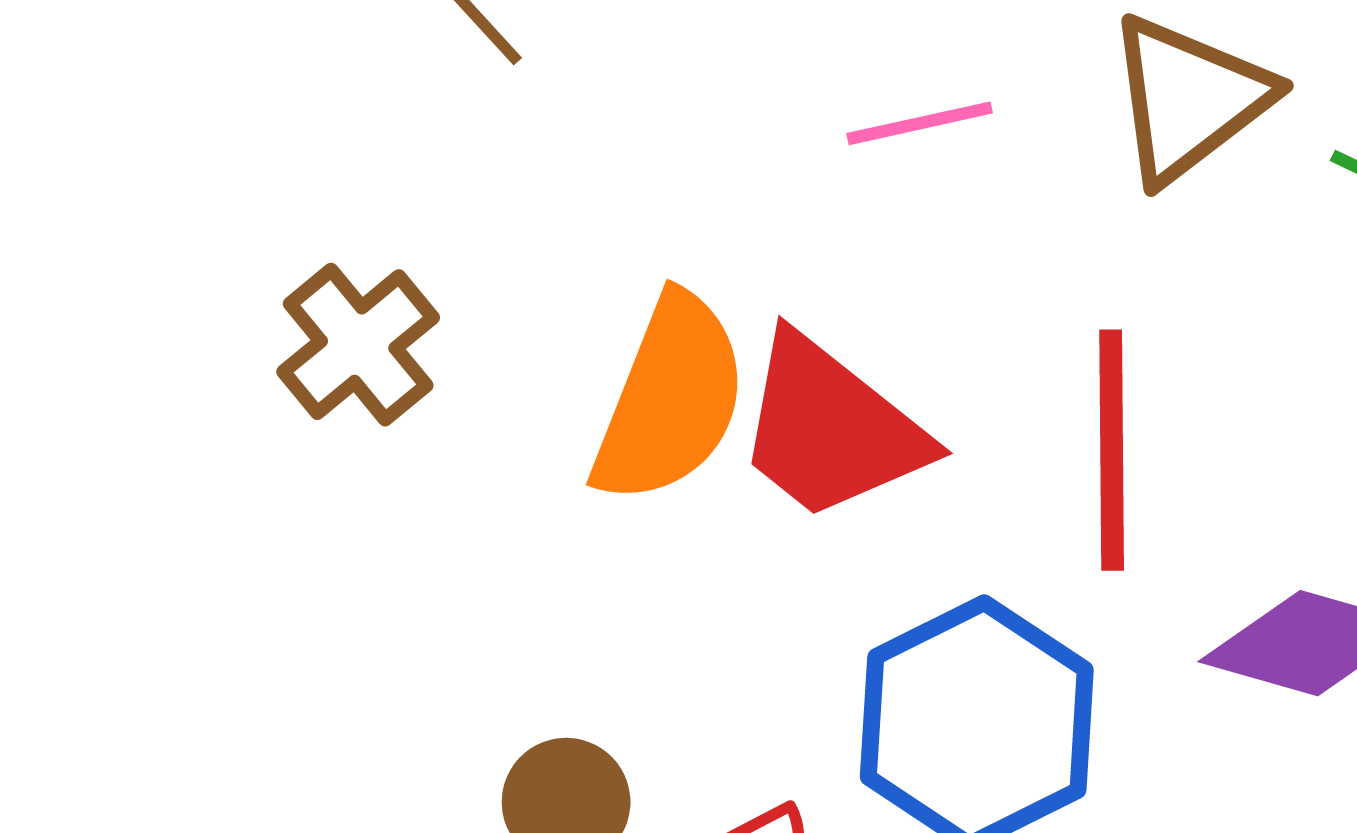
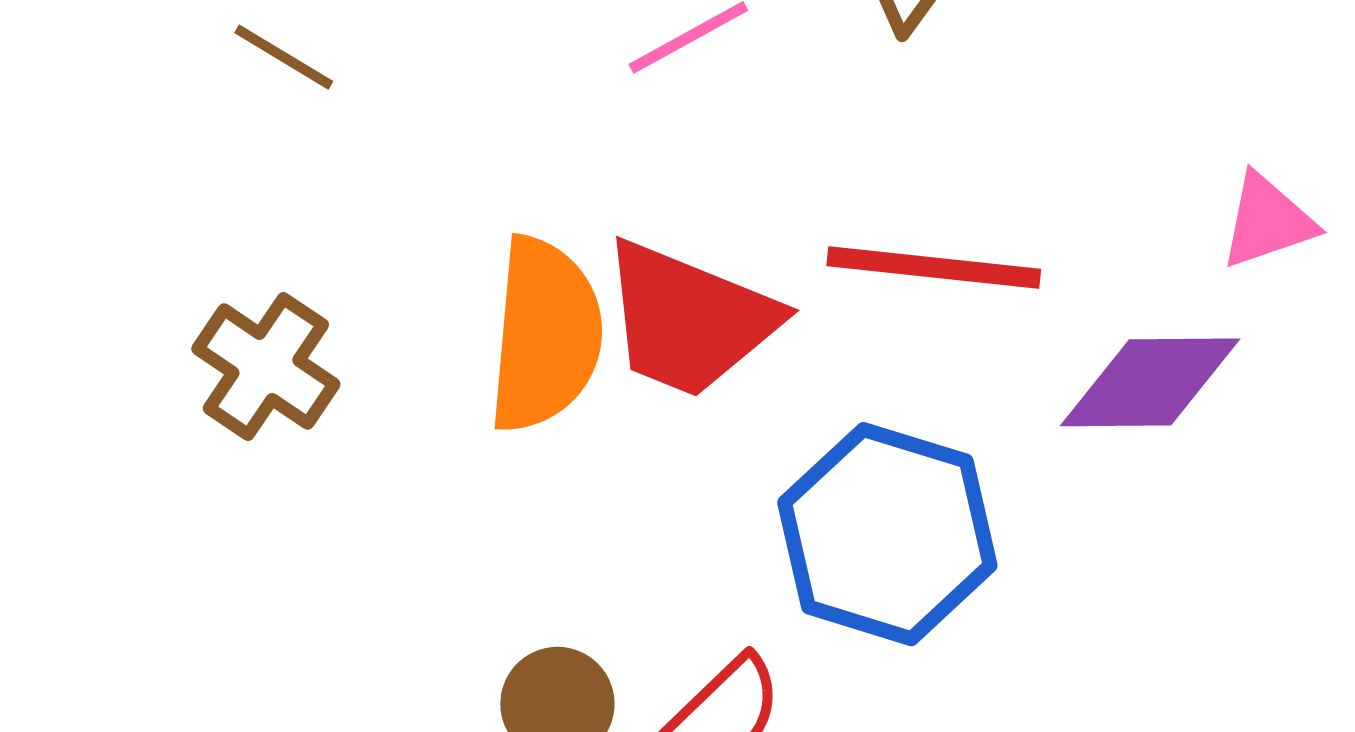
red line: (1112, 450) -> (934, 268), turned -67

